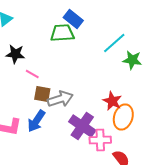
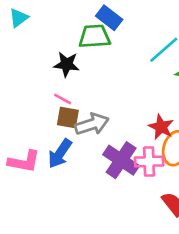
black star: (15, 54) -> (67, 64), moved
pink line: (32, 74) -> (63, 99), moved
pink cross: (100, 140) -> (149, 162), moved

